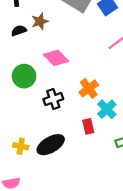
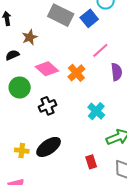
black semicircle: (19, 31) -> (12, 55), moved
orange cross: (89, 88) -> (76, 73), moved
red rectangle: (88, 126) -> (91, 162), moved

